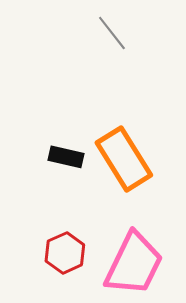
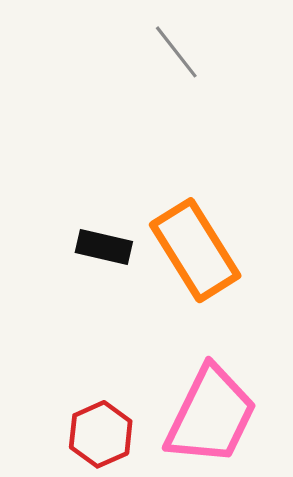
red hexagon: (65, 253) -> (101, 434), moved

